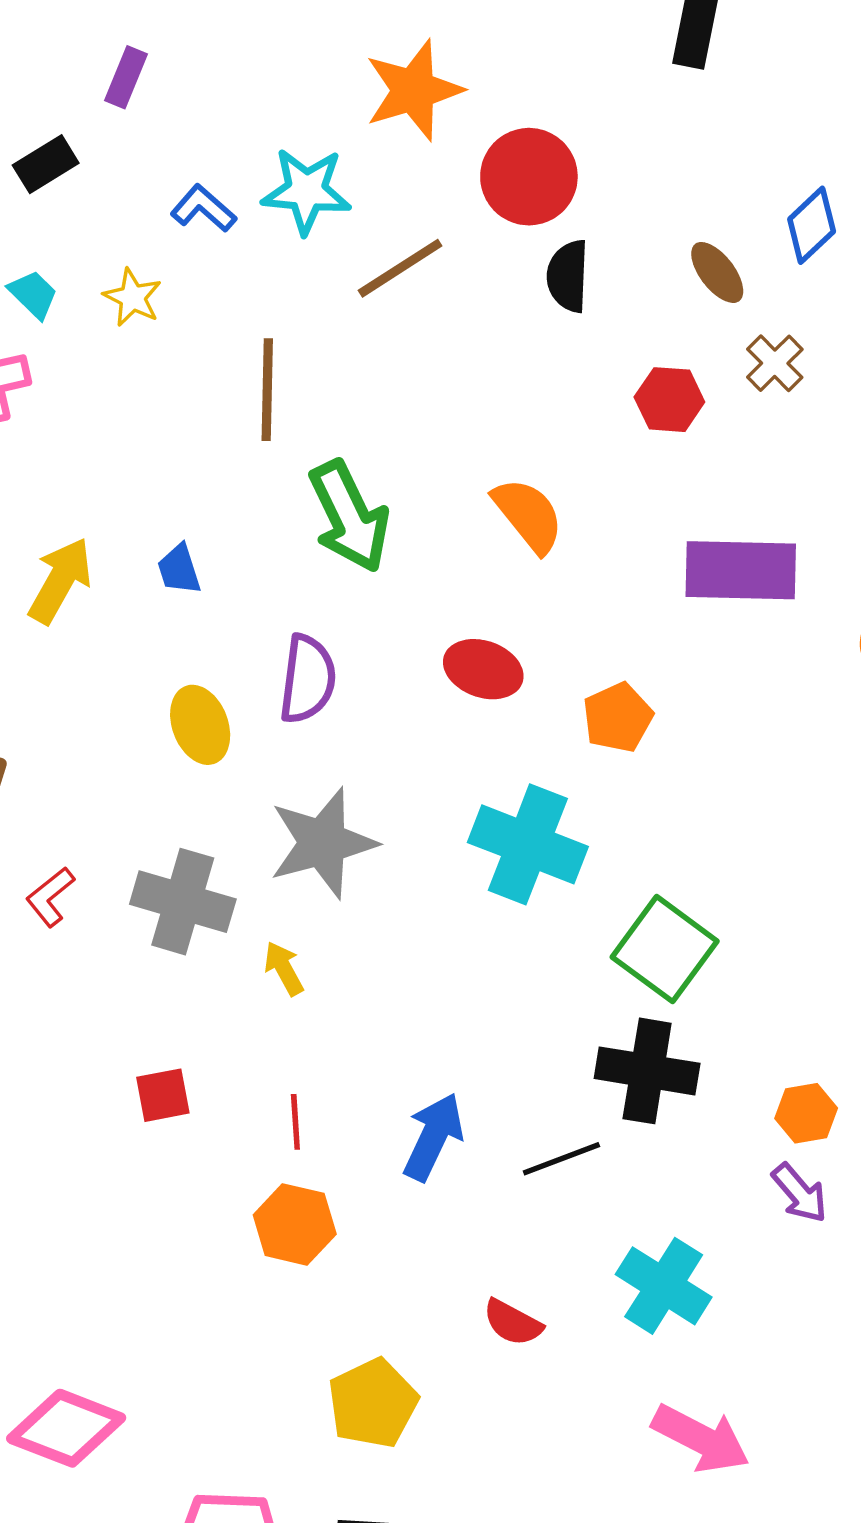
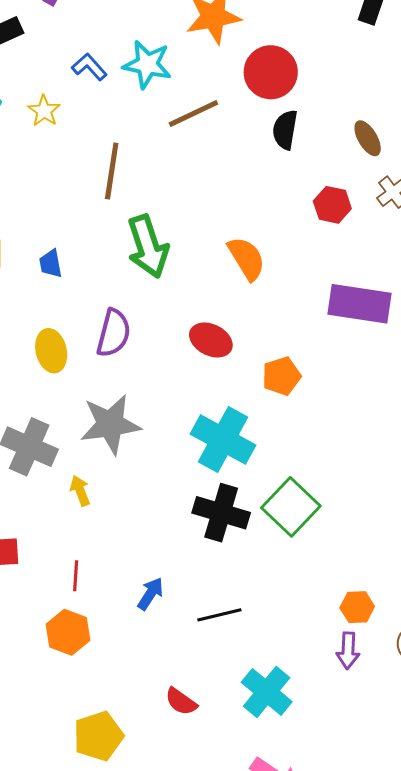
black cross: (647, 1071) -> (221, 513), moved
blue arrow: (433, 1137) -> (150, 594), size x0.7
purple arrow: (800, 1193) -> (348, 651), turned 36

